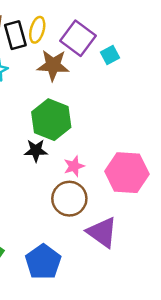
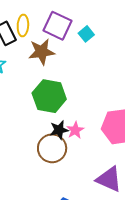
black star: (36, 150) -> (59, 130), moved
brown circle: (69, 199) -> (52, 148), moved

